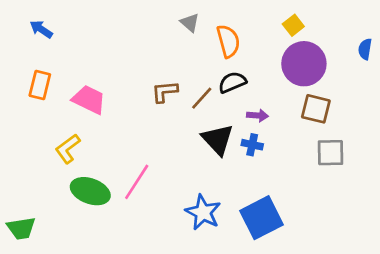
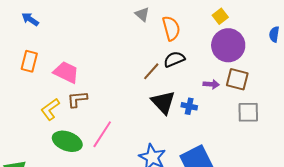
brown L-shape: (165, 92) -> (77, 99), moved
purple arrow: (257, 115) -> (211, 84), moved

